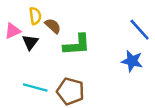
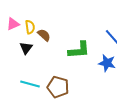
pink triangle: (13, 31) -> (13, 24), moved
green L-shape: (77, 45) -> (79, 50), moved

